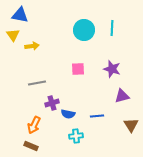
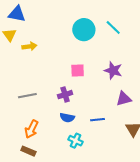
cyan line: (112, 28) -> (113, 28), turned -49
gray line: (37, 83) -> (27, 96), moved
purple cross: (52, 103) -> (65, 95), moved
cyan cross: (76, 136) -> (76, 141), turned 32

